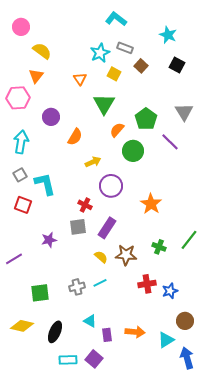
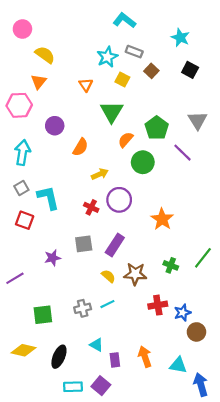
red cross: (85, 205) -> (91, 207), moved
brown circle: (185, 321) -> (196, 332), moved
orange arrow: (135, 332) -> (145, 357), turned -114
cyan triangle: (166, 340) -> (178, 365), turned 42

